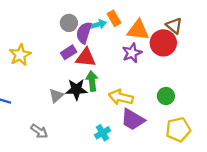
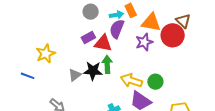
purple semicircle: (84, 33) -> (117, 29), moved
yellow star: (20, 55) -> (46, 54), moved
green circle: (166, 96) -> (155, 82), moved

